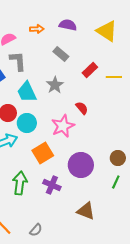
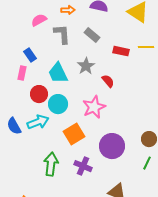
gray L-shape: (18, 61) -> (62, 34), moved
red rectangle: (90, 70) -> (121, 51), turned 56
yellow line: (114, 77) -> (146, 47), moved
red semicircle: (82, 108) -> (108, 81), moved

